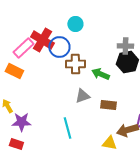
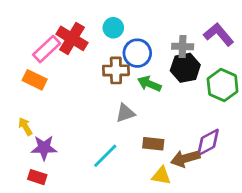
cyan circle: (75, 24) -> (113, 28), moved
blue circle: (59, 47) -> (137, 53), moved
brown rectangle: (108, 105) -> (153, 144), moved
cyan line: (67, 128) -> (105, 156), turned 60

